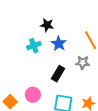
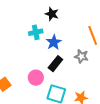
blue star: (59, 44) -> (54, 42), moved
pink circle: (33, 95) -> (36, 78), moved

